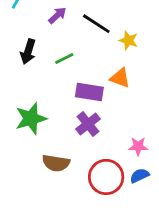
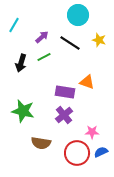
yellow star: (128, 40) -> (99, 40), moved
green line: (64, 59) -> (44, 57), moved
green star: (31, 118) -> (23, 111), turned 30
pink star: (138, 146) -> (92, 132), moved

